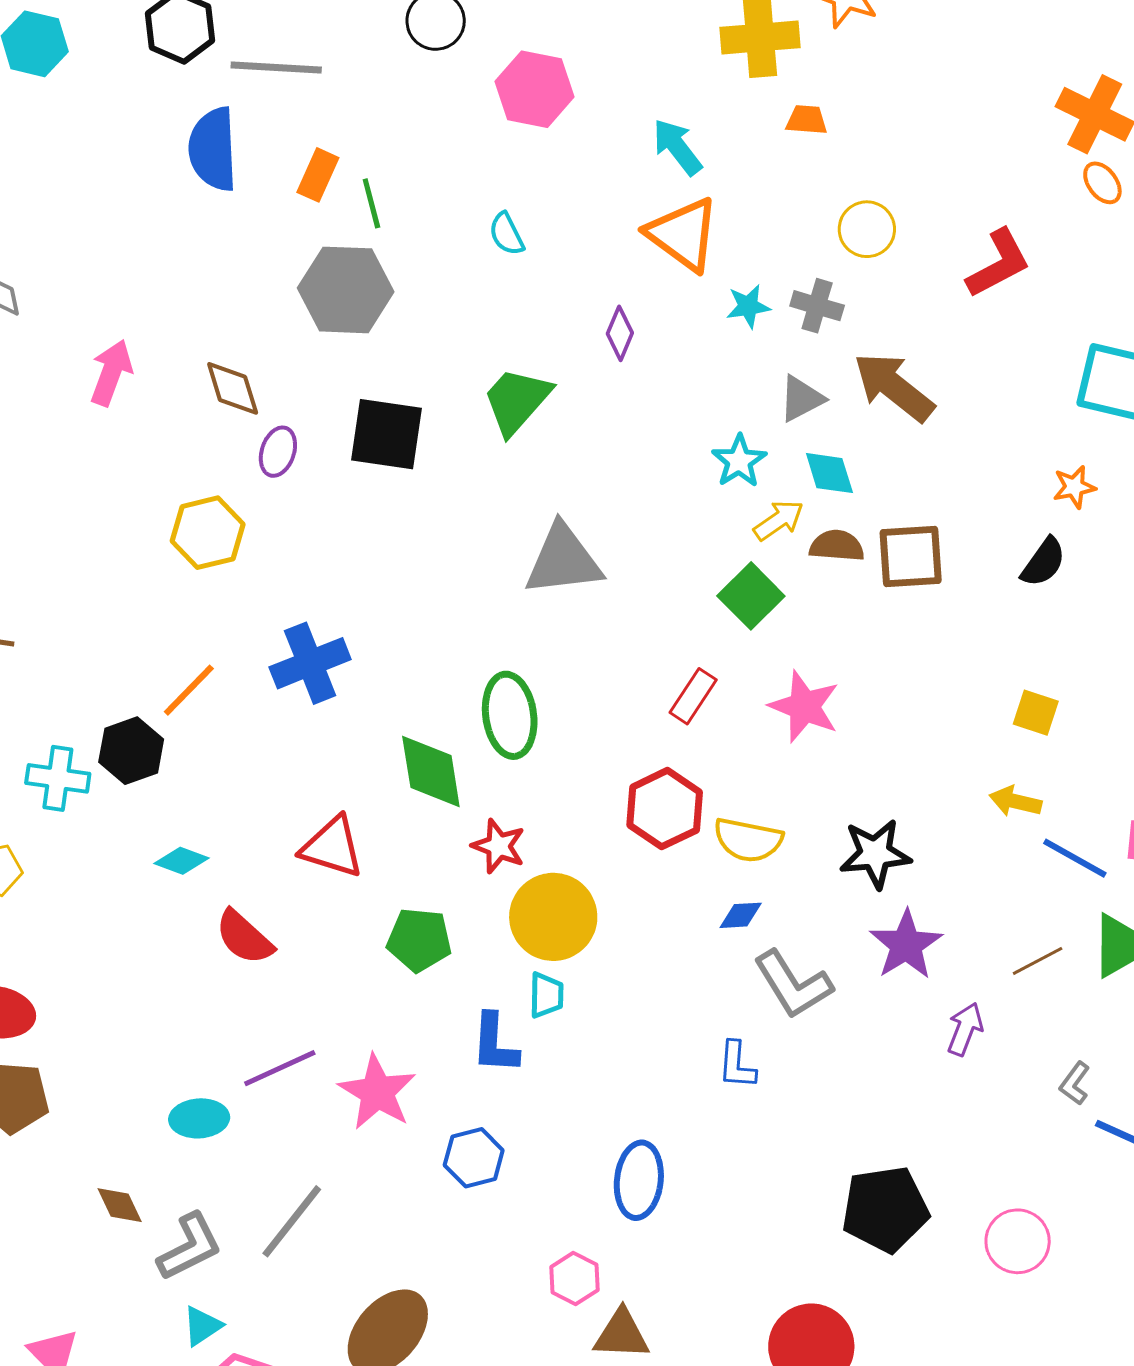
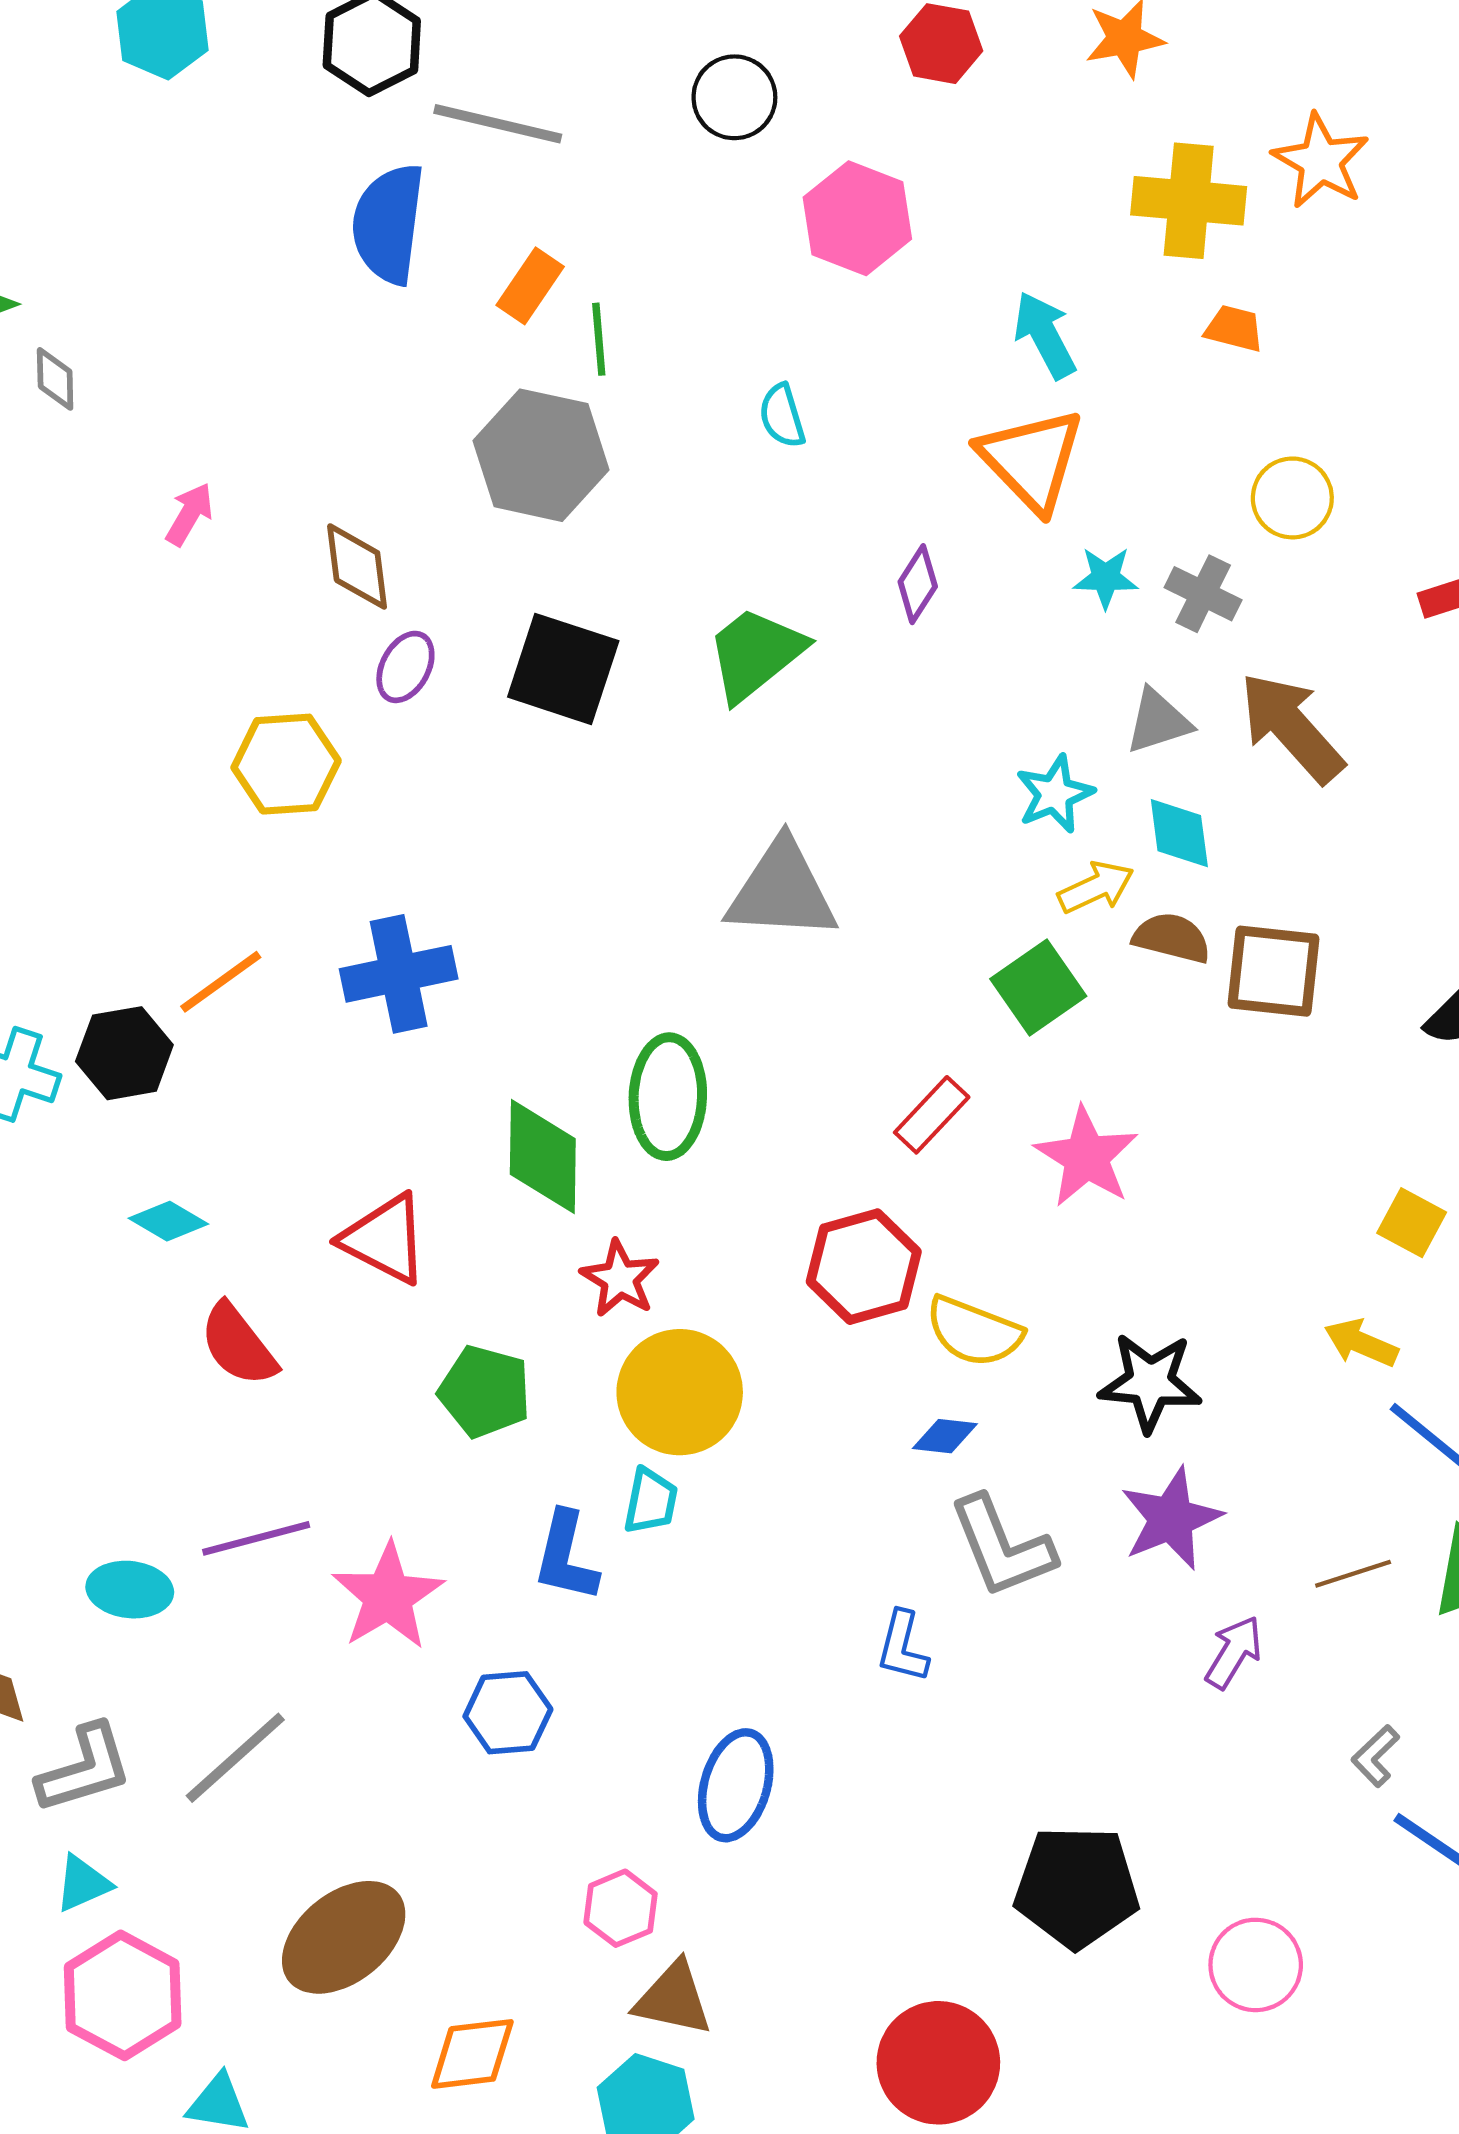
pink arrow: (111, 373) -> (189, 514), size x0.7

